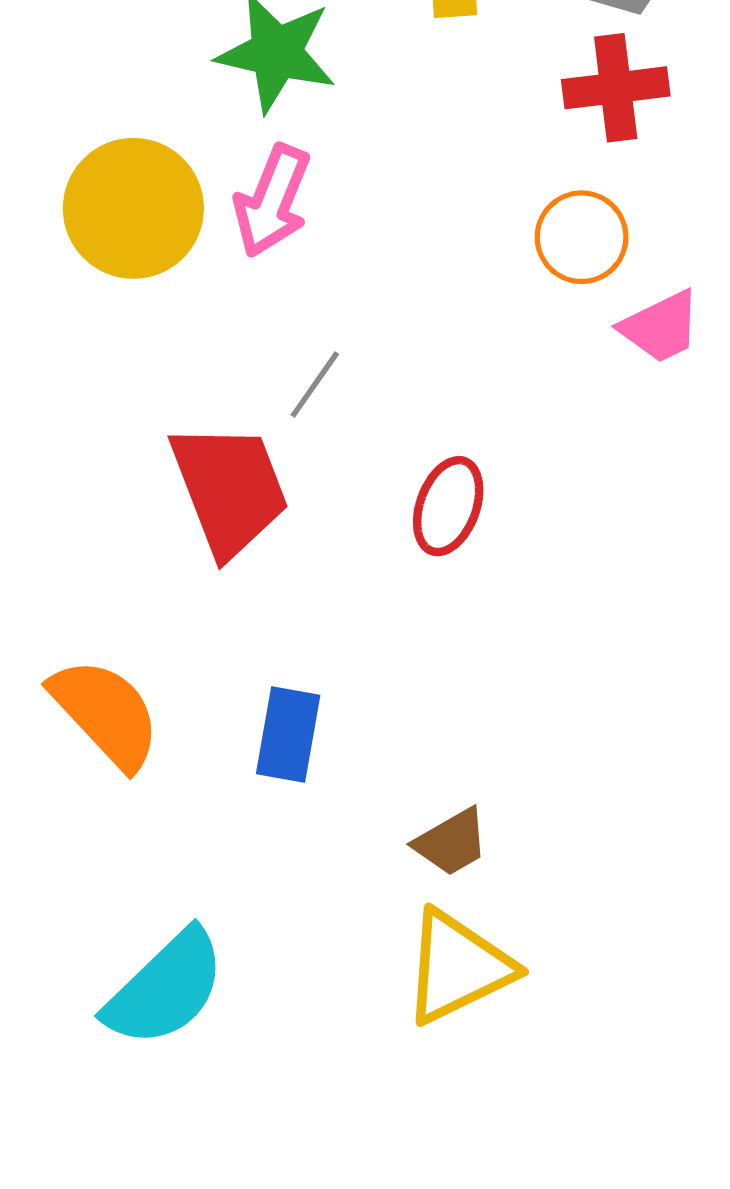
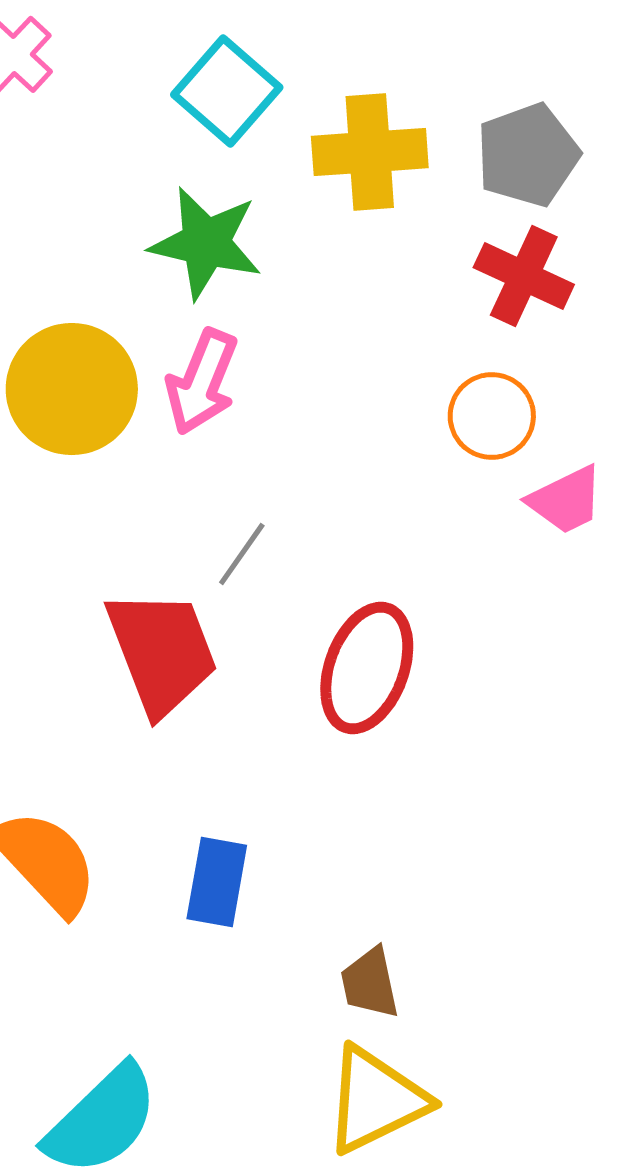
red cross: (616, 88) -> (524, 276), turned 32
red ellipse: (448, 506) -> (367, 668), size x1.4
brown trapezoid: (451, 842) -> (370, 983), turned 108

